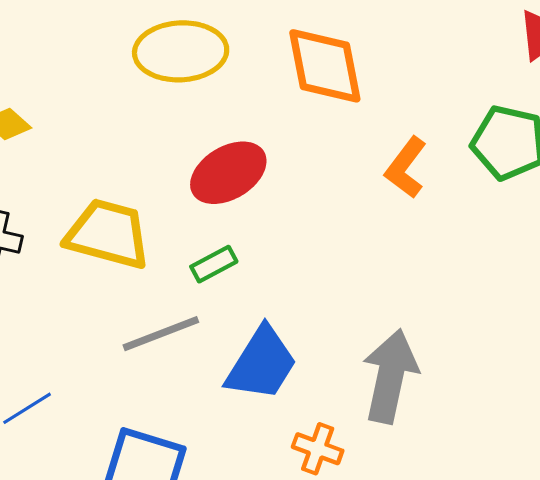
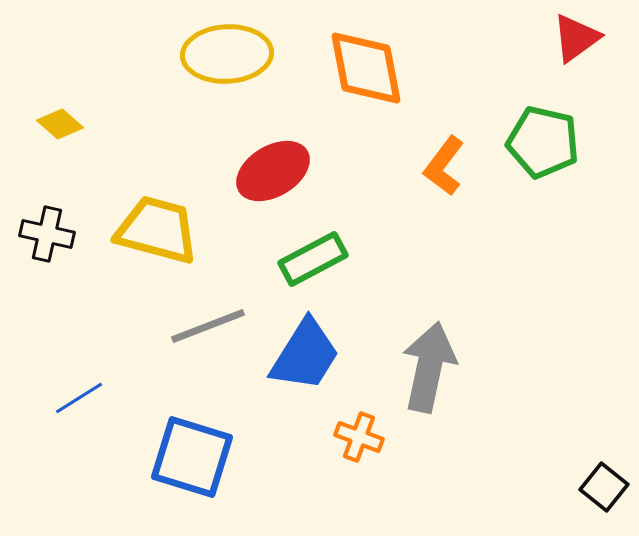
green rectangle: (214, 264) -> (313, 259), moved, size x1.5

